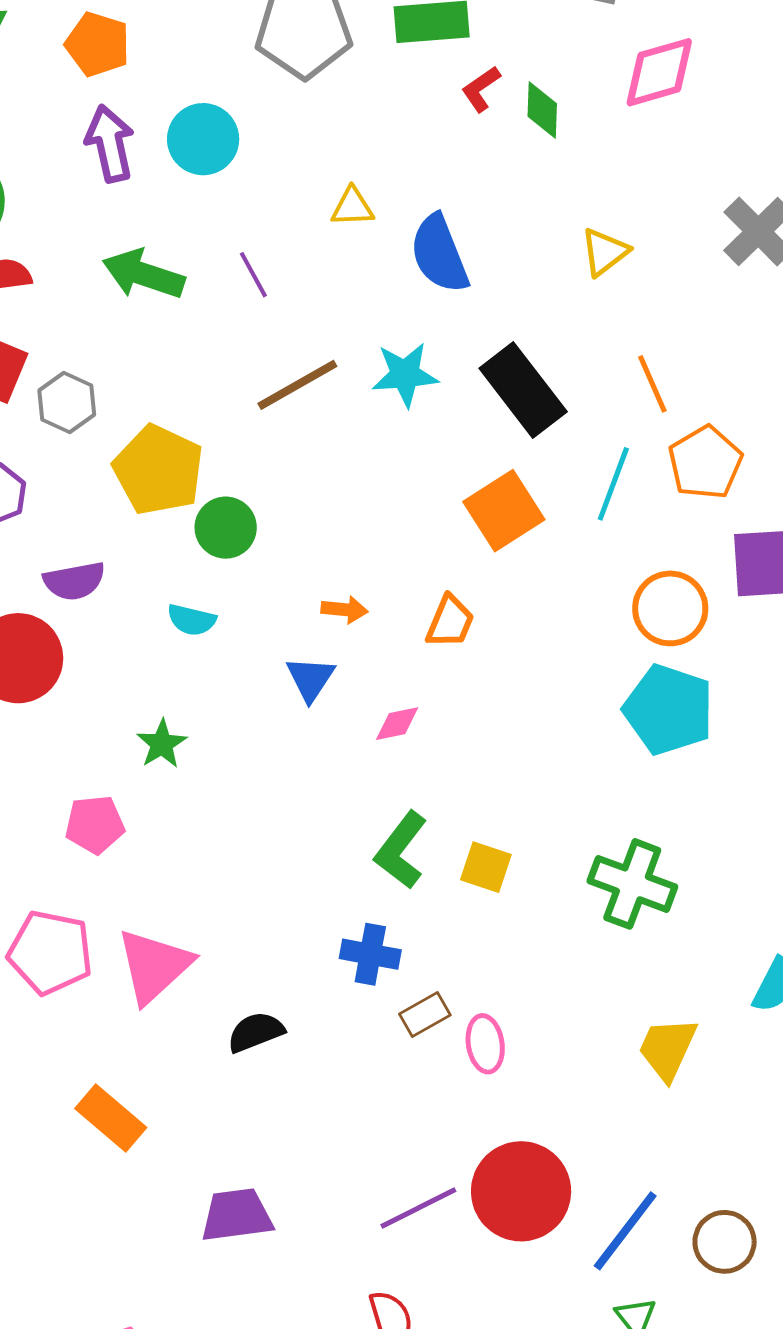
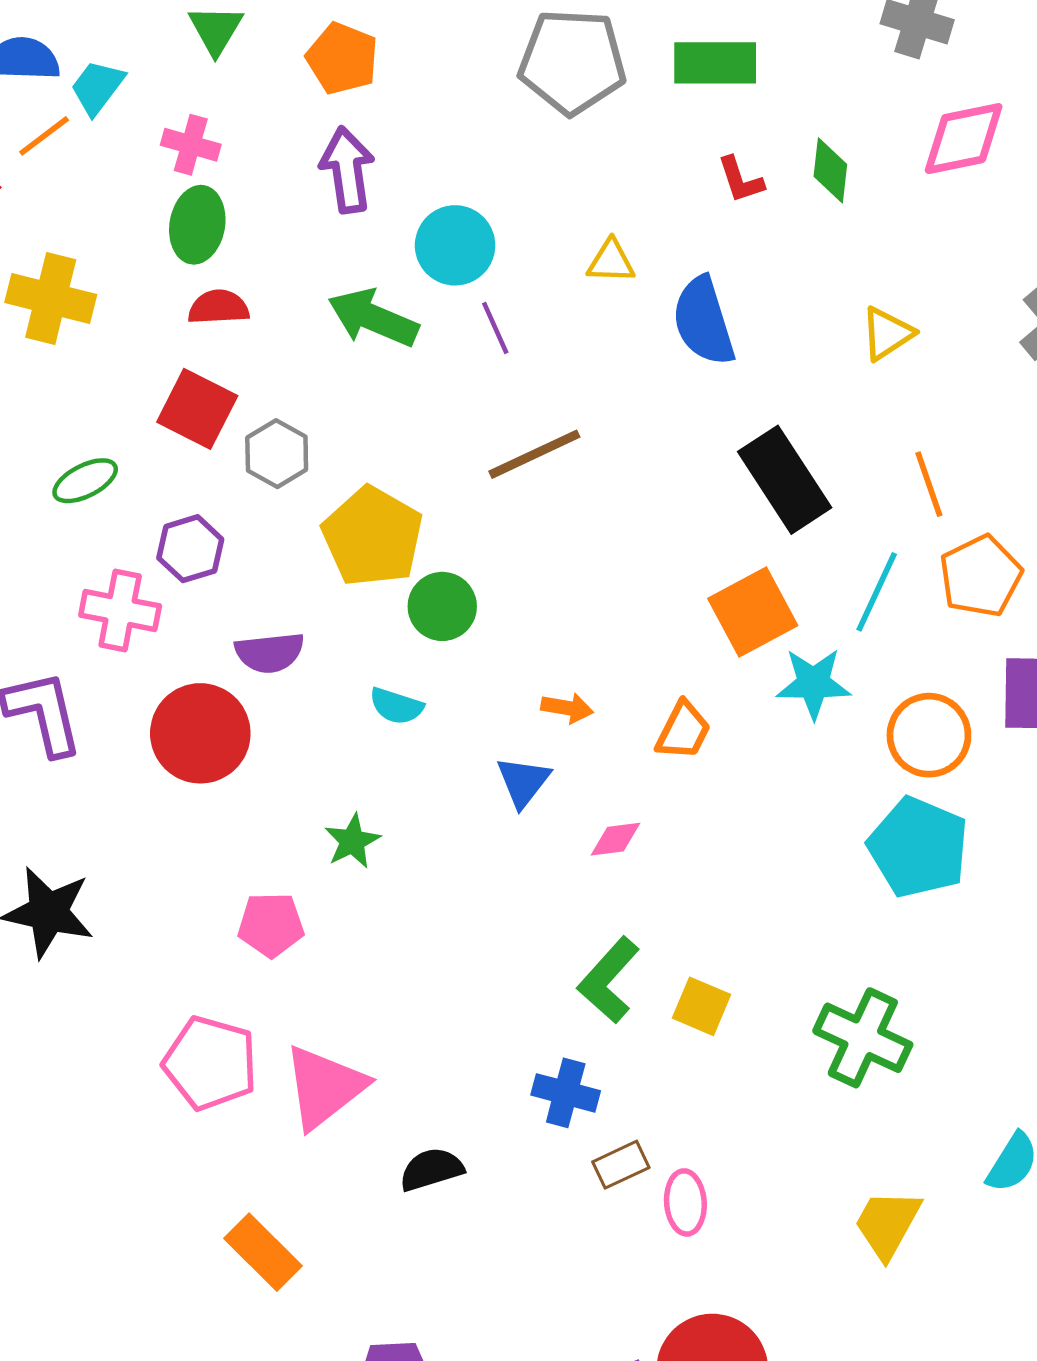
red L-shape: (481, 89) -> (740, 180), moved, turned -78
cyan circle: (203, 139) -> (455, 245), moved
cyan star: (405, 374) -> (813, 683), moved

